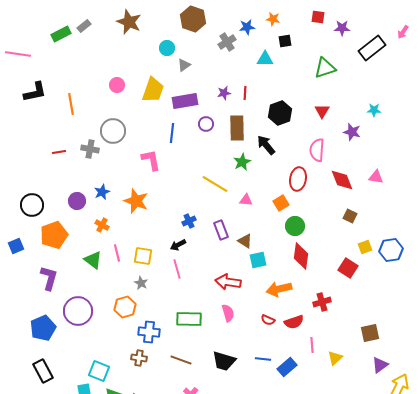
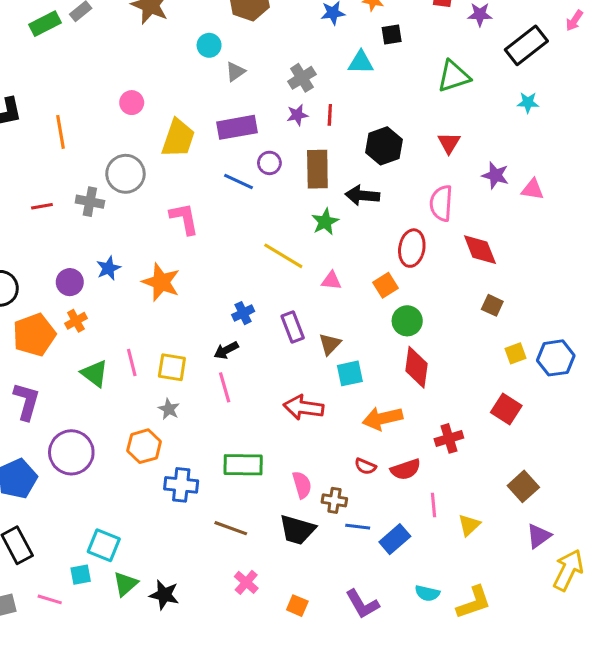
gray cross: (227, 42) -> (302, 78), moved
yellow trapezoid: (153, 90) -> (178, 138), moved
cyan star: (374, 110) -> (528, 103), moved
blue line: (172, 133) -> (238, 182), moved, turned -72
black arrow: (266, 145) -> (362, 195), turned -45
pink triangle: (376, 177) -> (533, 189), moved
orange cross: (102, 225) -> (76, 321), moved, turned 32
brown triangle: (245, 241) -> (330, 344), turned 42
red square: (348, 268) -> (506, 409), moved
pink semicircle: (228, 313) -> (302, 485), moved
brown square: (370, 333) -> (523, 486), turned -30
brown cross: (139, 358) -> (334, 500), moved

